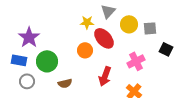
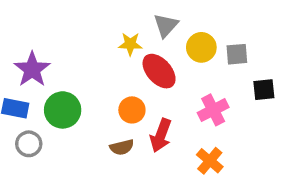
black square: (166, 49) -> (264, 90), turned -32
orange circle: (85, 50) -> (132, 110), moved
brown semicircle: (65, 83) -> (122, 147), moved

